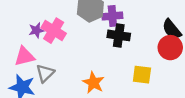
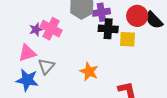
red circle: (170, 48) -> (137, 16), moved
yellow square: (142, 75) -> (127, 39), moved

